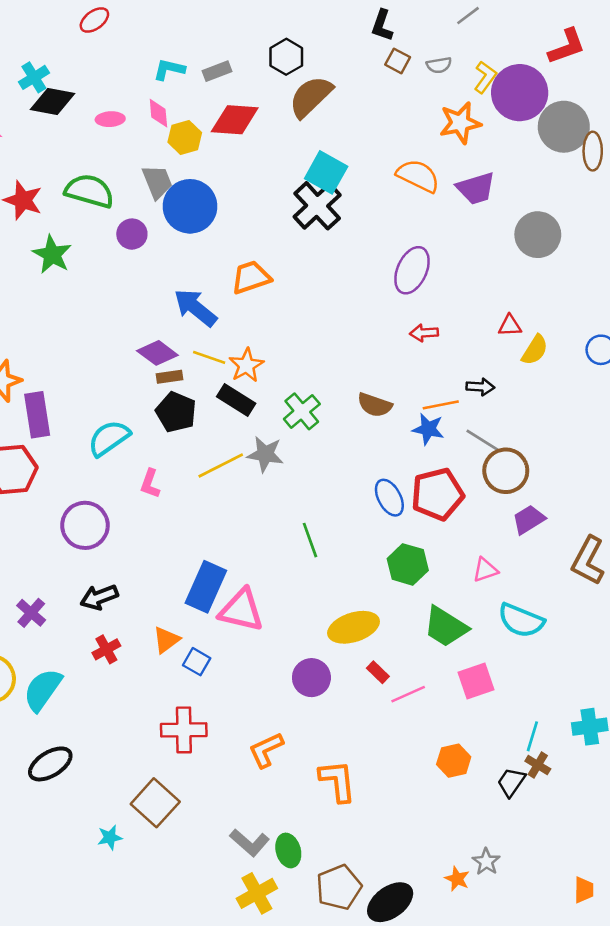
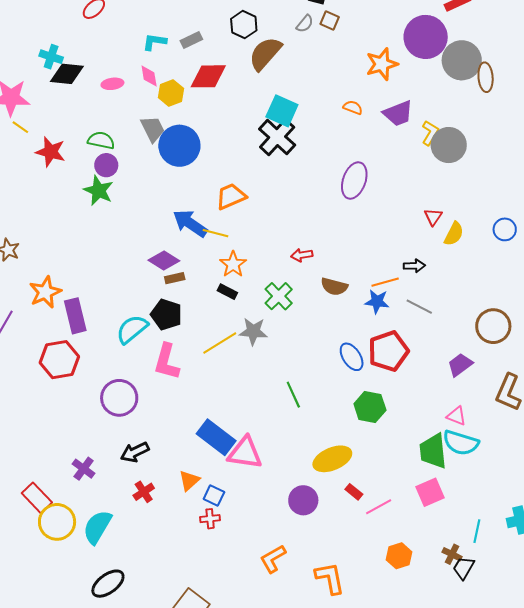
gray semicircle: (439, 65) -> (305, 24), moved, turned -36
cyan cross: (34, 77) -> (51, 57), turned -35
yellow L-shape: (485, 77) -> (430, 133), moved
orange semicircle: (418, 176) -> (353, 107), size x0.6
green semicircle: (89, 191) -> (101, 140), size x0.7
purple circle: (132, 234) -> (106, 165), moved
green star: (52, 254) -> (98, 191), moved
red triangle: (510, 326) -> (433, 217), turned -48
red arrow: (424, 333) -> (302, 255), moved
yellow line: (209, 357) -> (216, 233), moved
black rectangle: (236, 400) -> (227, 292), size x0.7
black pentagon: (176, 412) -> (166, 315), moved
brown circle: (506, 471) -> (493, 326), moved
pink L-shape: (150, 484) -> (167, 362), size x1.6
pink triangle: (485, 570) -> (456, 416), moved, turned 45
blue rectangle: (206, 587) -> (216, 437), turned -72
green trapezoid: (446, 627) -> (433, 451), moved, turned 57
red cross: (184, 730) -> (210, 519), moved, size x0.6
orange hexagon: (454, 761) -> (399, 556), moved
brown cross: (538, 765) -> (452, 554), moved

